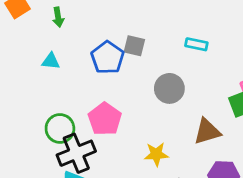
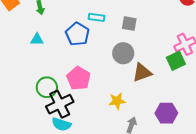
cyan rectangle: (196, 44) -> (97, 17), moved
gray square: (134, 46) -> (129, 24), moved
brown triangle: (207, 132) -> (142, 73), moved

